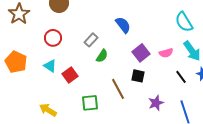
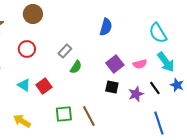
blue semicircle: (123, 25) -> (106, 27), moved, turned 54
cyan triangle: (50, 66) -> (24, 85), moved
brown line: (118, 89) -> (89, 116), moved
purple star: (156, 103) -> (136, 94), moved

